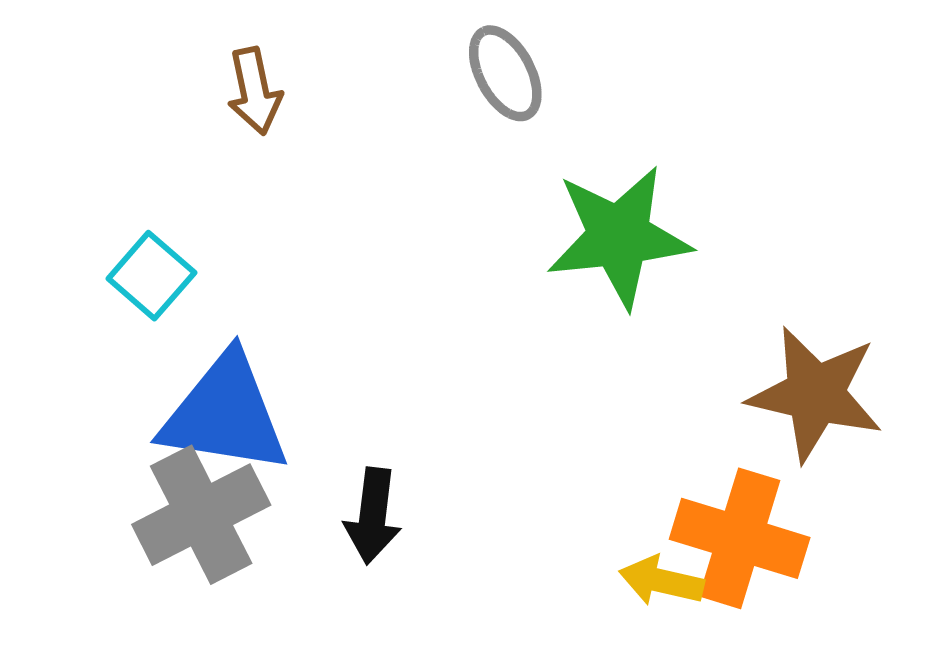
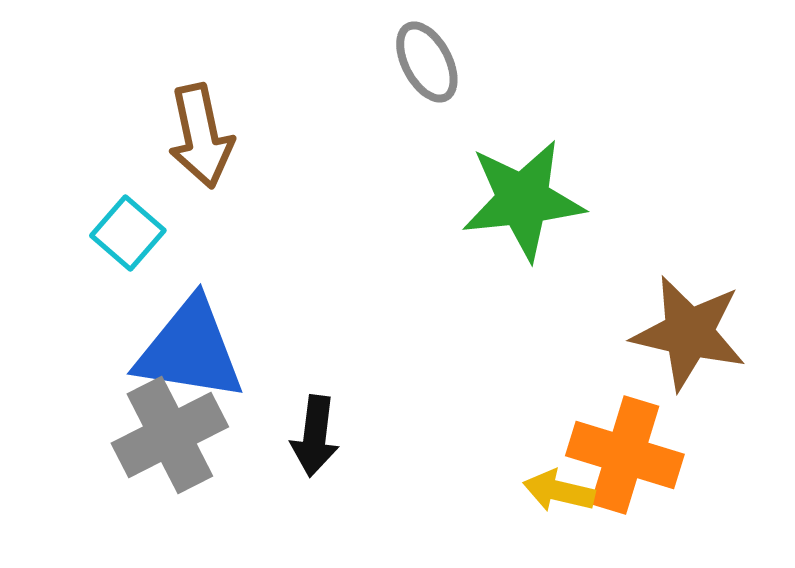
brown arrow: (254, 91) -> (201, 136), moved, size x1.4

